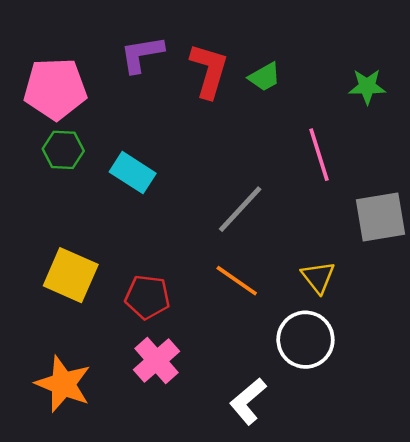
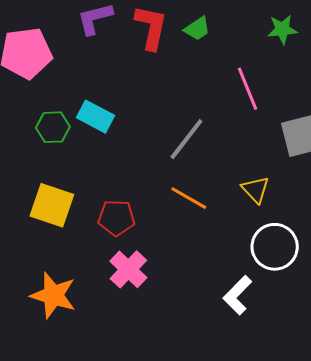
green hexagon: (63, 150) -> (53, 127), moved
white circle: (305, 340) -> (275, 247), moved
white L-shape: (248, 401) -> (237, 295), moved

